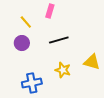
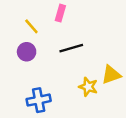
yellow triangle: (92, 62) -> (111, 75), turned -36
yellow star: (63, 70) -> (88, 87), moved

